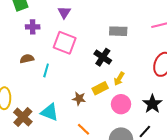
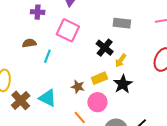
yellow arrow: (119, 79) -> (121, 60), moved
pink circle: (121, 104) -> (97, 102), moved
black star: (152, 104) -> (123, 84), moved

